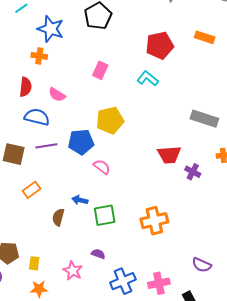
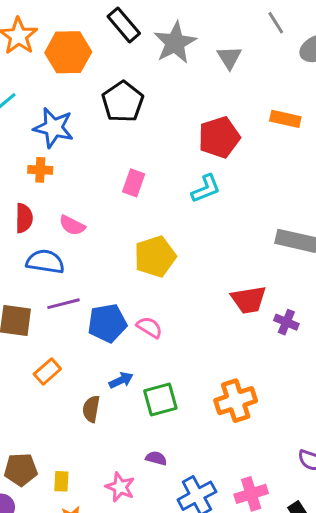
cyan L-shape: (148, 78) -> (206, 189), turned 125
blue pentagon: (81, 142) -> (107, 323), moved
blue arrow: (80, 200) -> (121, 380), turned 147

